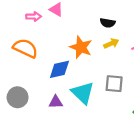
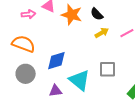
black semicircle: (108, 23) -> (97, 14), turned 40
orange star: (81, 47) -> (72, 15), moved
gray circle: (18, 97) -> (26, 74), moved

